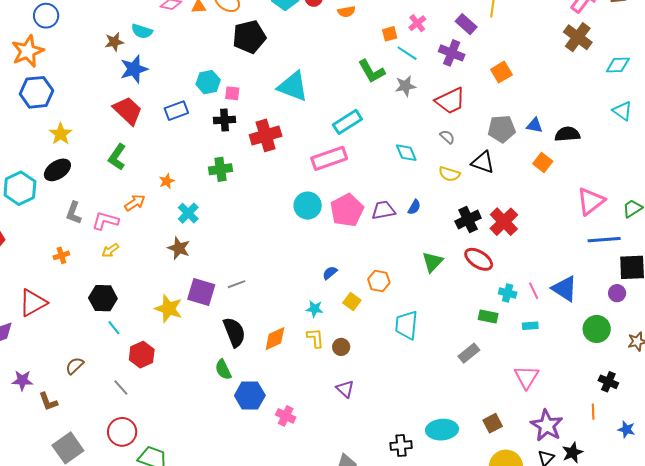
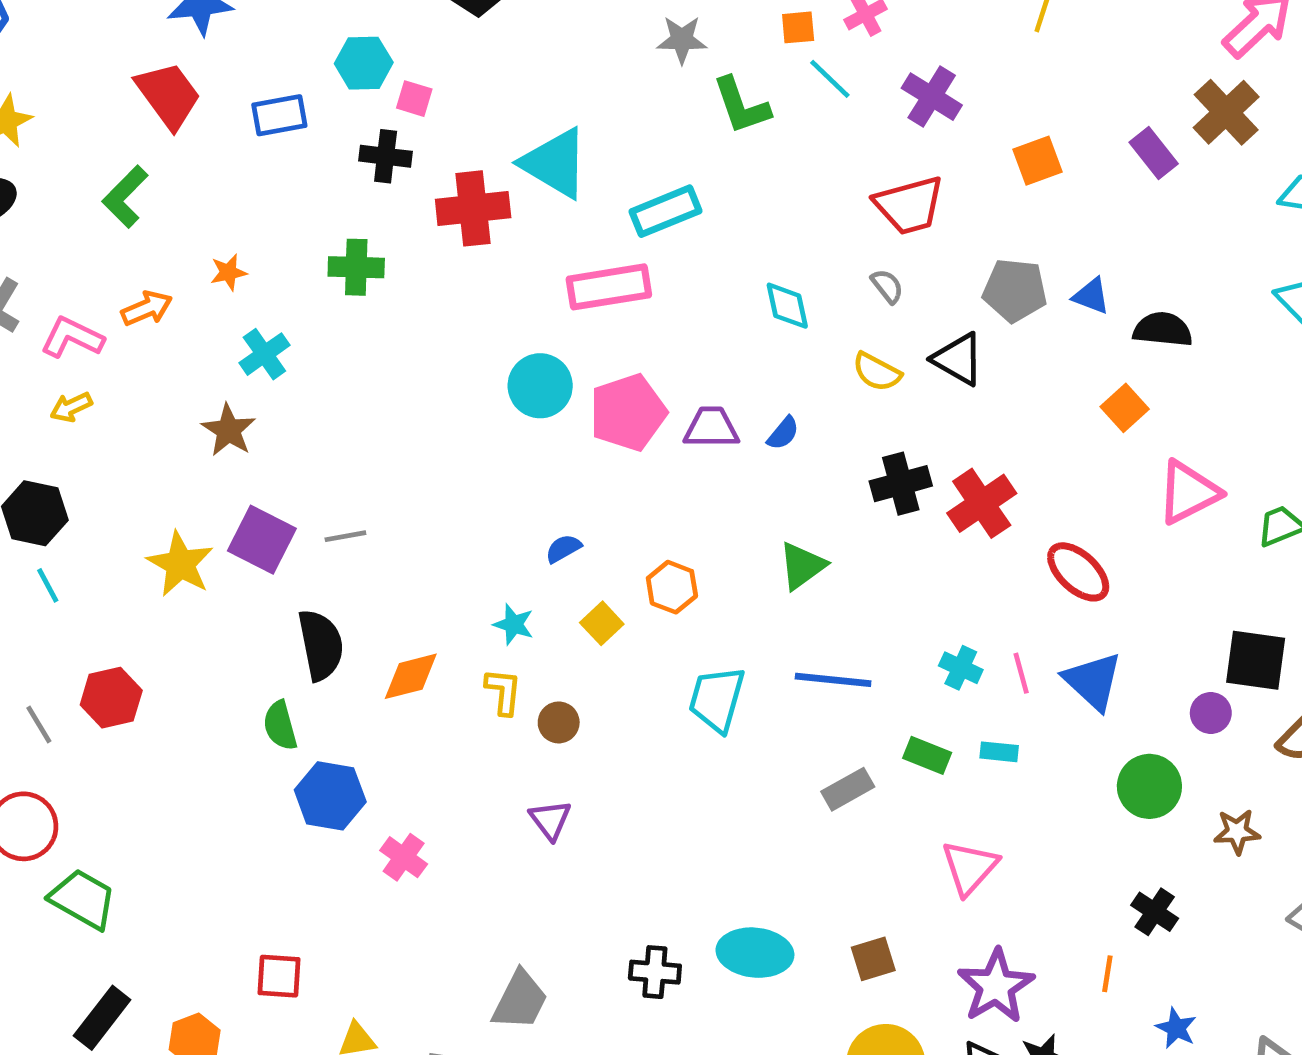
purple rectangle: (466, 24) -> (1154, 153), moved
cyan triangle: (293, 86) -> (555, 163), moved
gray star: (405, 86) -> (682, 40), moved
orange square: (543, 163) -> (1125, 408), moved
blue line: (604, 240) -> (833, 680), moved
red ellipse: (479, 259) -> (1078, 572), moved
green rectangle: (488, 317) -> (927, 755), moved
red hexagon: (142, 355) -> (111, 698), moved

